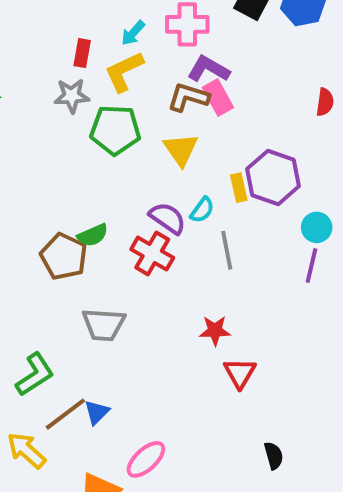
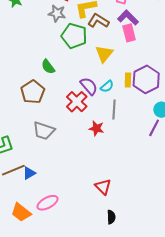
brown L-shape: (188, 97) -> (98, 21), moved
green semicircle: (93, 235) -> (48, 67), moved, turned 63
red star: (215, 331) -> (96, 128), moved
red triangle: (240, 373) -> (103, 187), moved, turned -30

